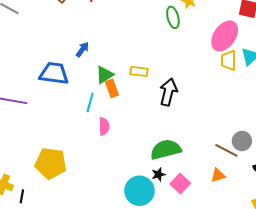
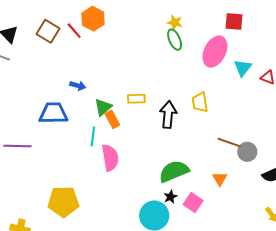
green ellipse: (173, 17) -> (175, 40), moved
blue arrow: (82, 50) -> (78, 86), turned 77
yellow trapezoid: (229, 60) -> (200, 102), moved
pink semicircle: (104, 126) -> (110, 158), size x1.5
brown line: (226, 150) -> (229, 143), moved
orange triangle: (218, 175) -> (220, 179), moved, turned -35

